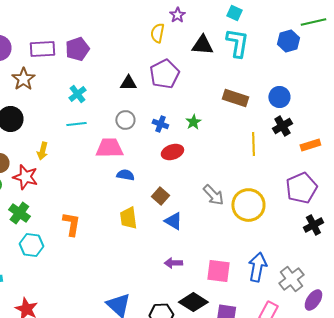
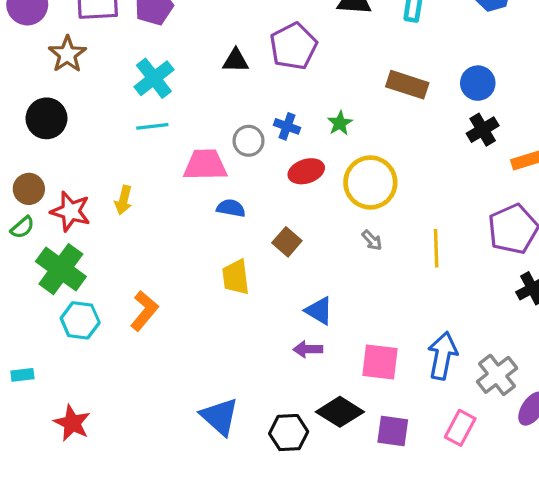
cyan cross: (77, 94) -> (154, 78), size x1.4
gray circle: (125, 120) -> (249, 141), moved
yellow line: (253, 144) -> (436, 248), moved
yellow arrow: (42, 151) -> (123, 200), moved
gray arrow: (213, 195) -> (372, 240), size x0.6
yellow circle: (248, 205) -> (370, 182), moved
green cross: (19, 213) -> (61, 269), size x1.4
blue triangle: (173, 221) -> (319, 311), moved
orange L-shape: (71, 224) -> (144, 311), moved, turned 30

